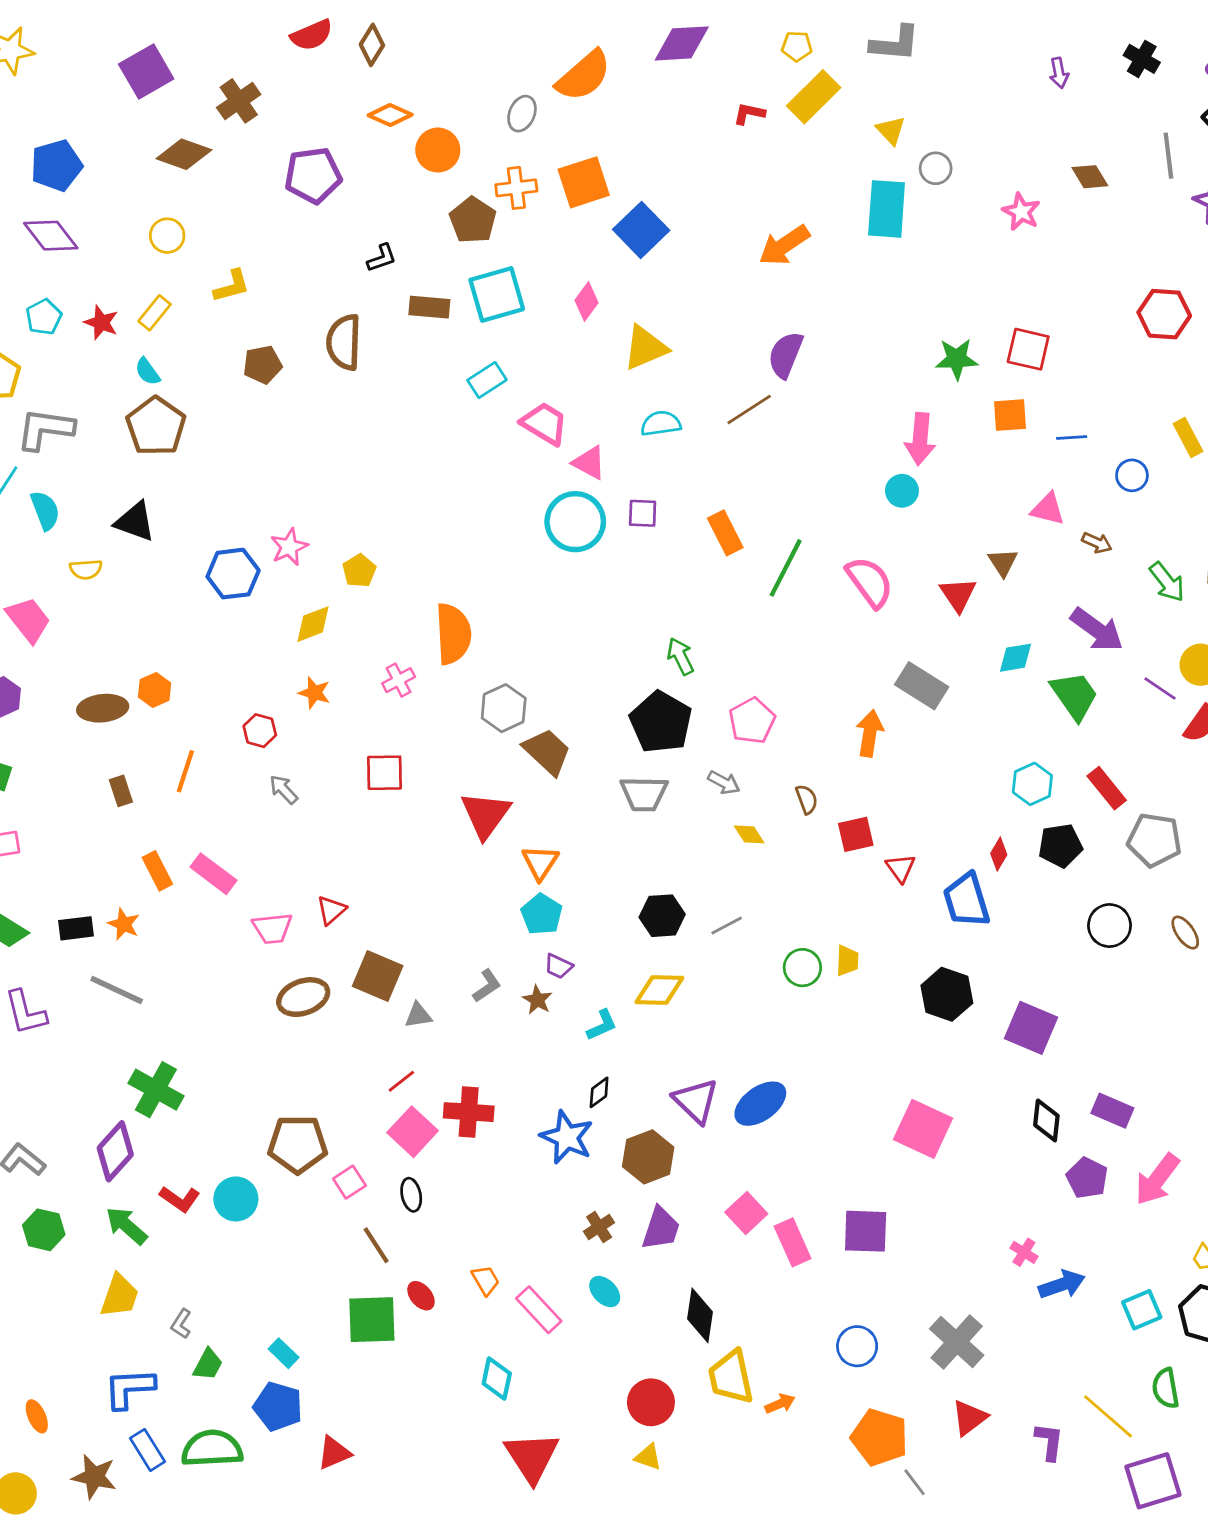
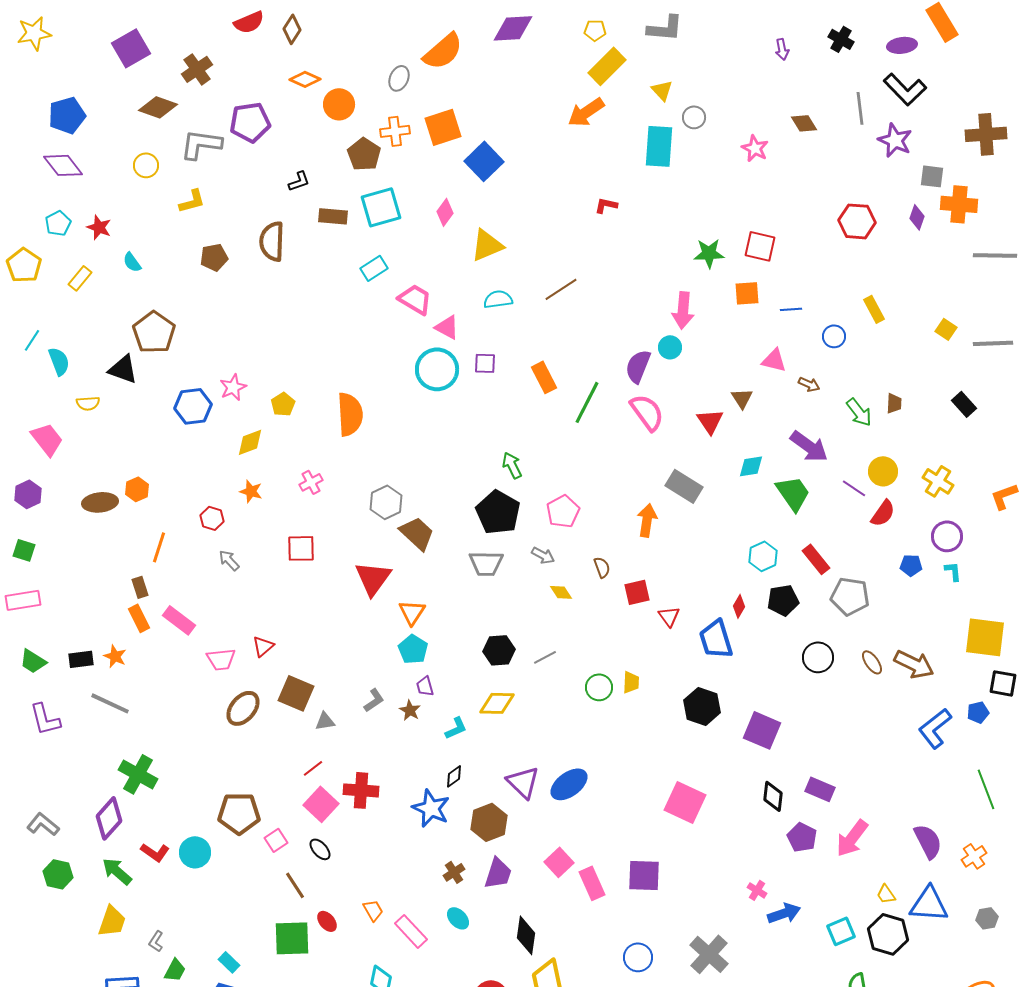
red L-shape: (749, 114) -> (606, 205), moved
orange arrow: (784, 245) -> (586, 112), moved
yellow rectangle: (155, 313) -> (80, 278), moved
purple semicircle: (786, 355) -> (638, 366), moved
brown pentagon: (156, 426) -> (154, 332), moved
gray L-shape: (45, 429) -> (201, 144), moved
orange semicircle: (453, 634) -> (350, 414), moved
brown rectangle: (121, 791) -> (140, 587), moved
purple trapezoid: (558, 966) -> (425, 686), turned 50
brown ellipse: (303, 997) -> (243, 708), turned -30
black ellipse: (411, 1195) -> (320, 849), turned -30

